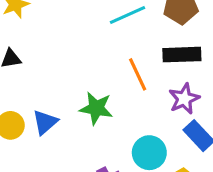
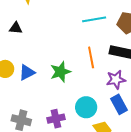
green star: (96, 108) -> (60, 72), turned 30

